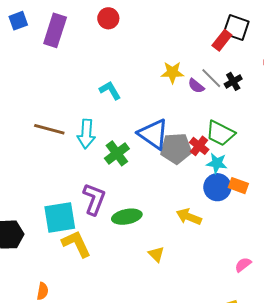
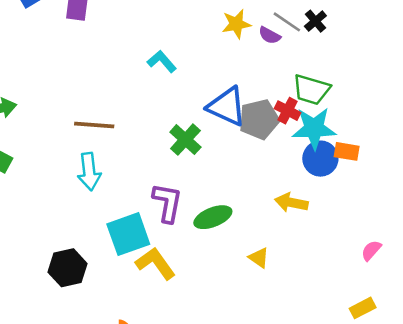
cyan arrow: (86, 134) -> (89, 172), moved
cyan star: (217, 163) -> (314, 128), size x1.6

